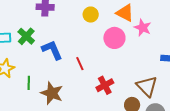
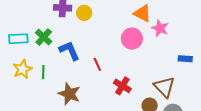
yellow circle: (91, 15) -> (84, 13), moved
green line: (29, 83) -> (43, 72), moved
red cross: (105, 85) -> (122, 86), turned -30

